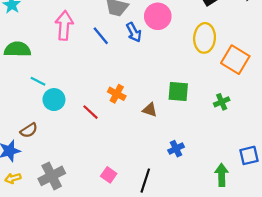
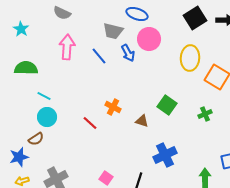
green square: (178, 92) -> (167, 105), turned 30
cyan circle: (54, 100) -> (47, 117), moved
blue cross: (176, 149) -> (165, 155), size x1.6

